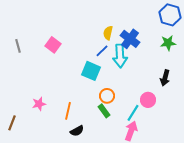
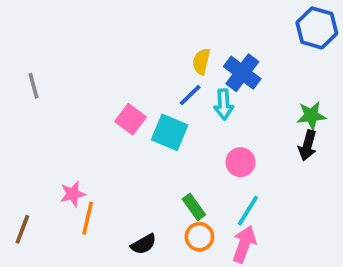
green star: (168, 43) -> (311, 116), moved
pink square: (53, 45) -> (130, 119), moved
cyan arrow: (120, 56) -> (224, 104), size x0.7
orange circle: (107, 96) -> (199, 237), moved
pink circle: (148, 100) -> (240, 162), moved
orange line: (68, 111) -> (88, 218), moved

